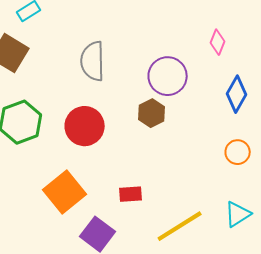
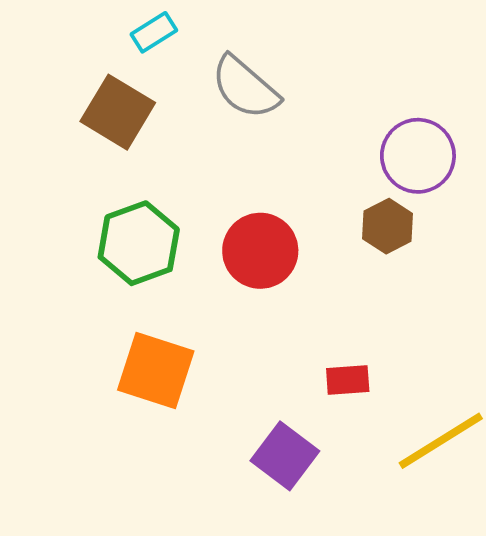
gray semicircle: (93, 61) -> (245, 87), moved, turned -48
orange square: (65, 192) -> (156, 370), moved, turned -33

